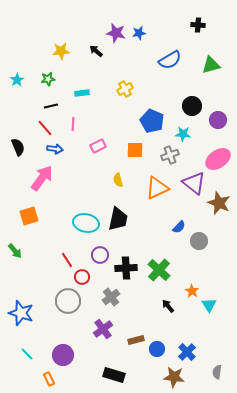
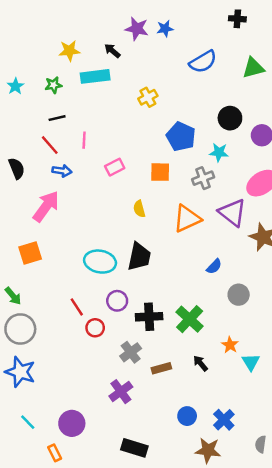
cyan rectangle: (82, 93) -> (95, 76), moved, size x1.6
gray circle: (199, 241) -> (239, 295), moved
gray circle: (68, 301) -> (20, 329), moved
brown rectangle: (136, 340) -> (161, 368), moved

